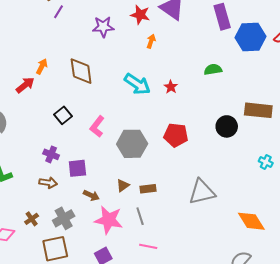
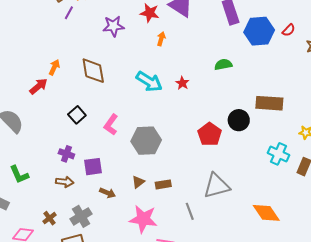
red pentagon: (176, 135) -> (210, 134), moved, turned 30
cyan cross: (266, 162) -> (278, 154), size x1.5
gray line: (140, 216) -> (190, 211), moved
pink star: (109, 220) -> (143, 219), moved

